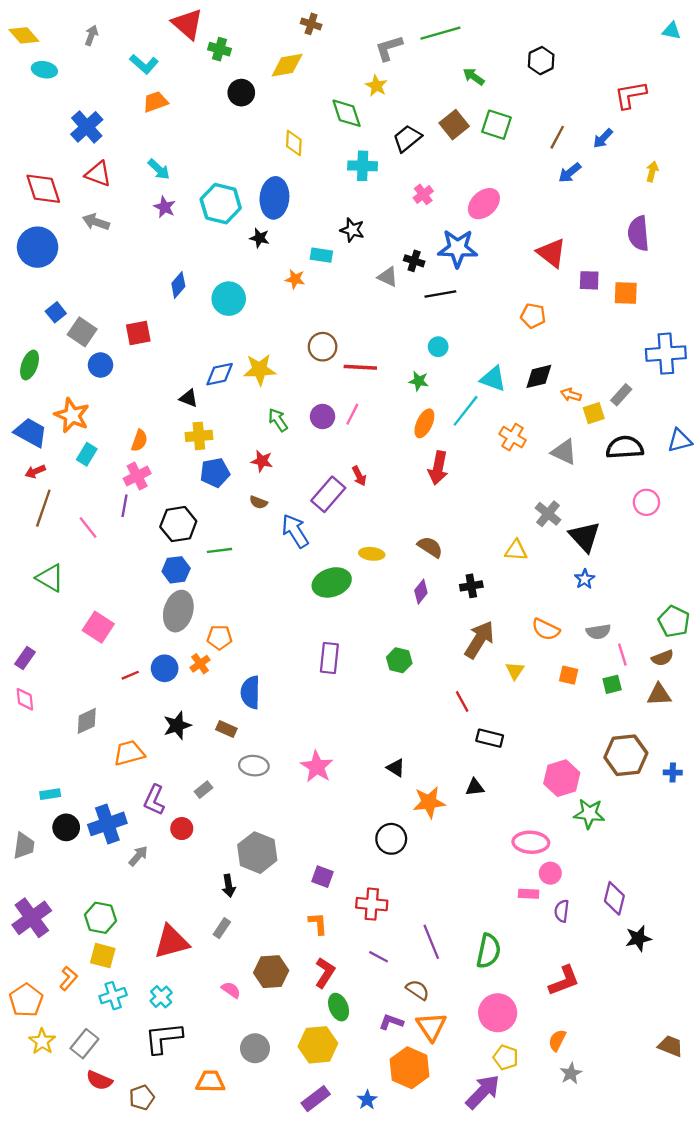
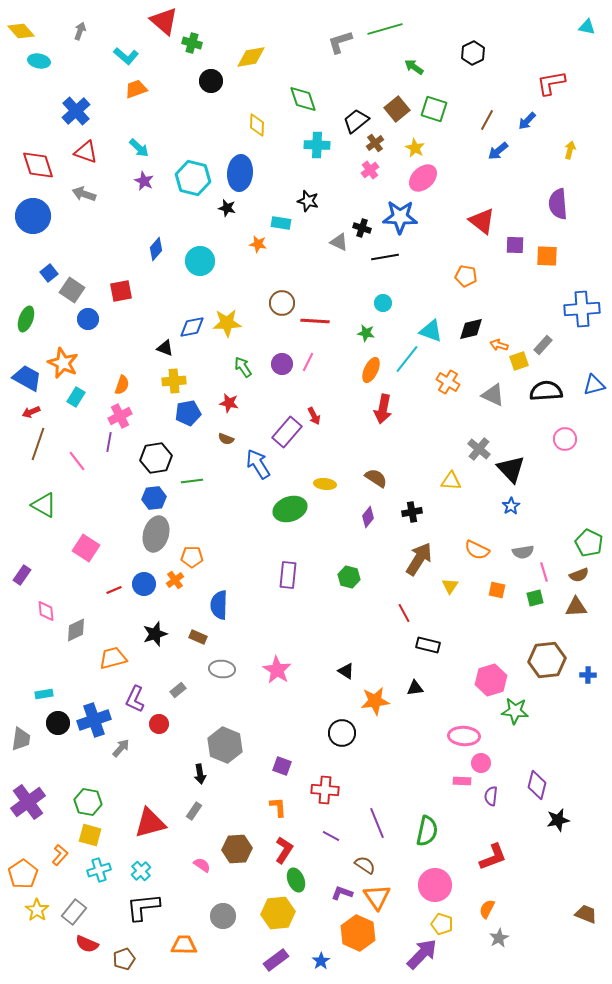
brown cross: (311, 24) -> (375, 143), moved, turned 36
yellow star: (376, 86) -> (415, 148), moved
pink diamond: (25, 699) -> (46, 611), moved

